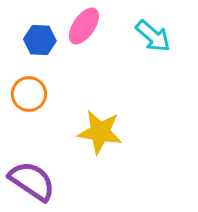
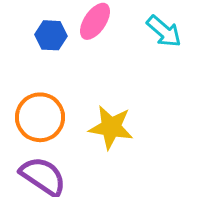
orange circle: (29, 94) -> (40, 117), moved, size x1.4

